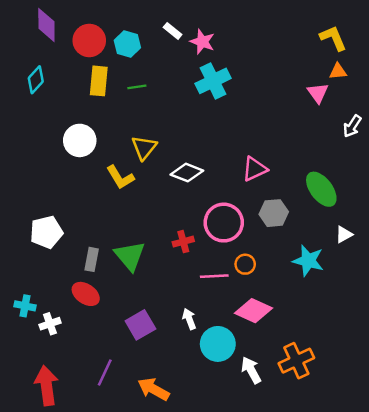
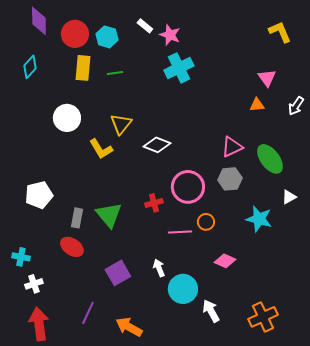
orange triangle: (338, 71) -> (257, 105), moved
pink triangle: (255, 169) -> (232, 147), moved
pink diamond: (253, 311) -> (225, 261), moved, size x0.7
white cross: (50, 324) -> (34, 284), moved
orange cross: (296, 361) -> (263, 317), moved

